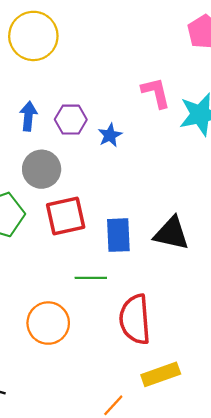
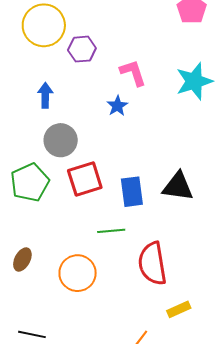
pink L-shape: (156, 93) -> (133, 73), moved
purple hexagon: (71, 120) -> (82, 49), moved
yellow rectangle: (161, 374) -> (179, 309), size x0.7

